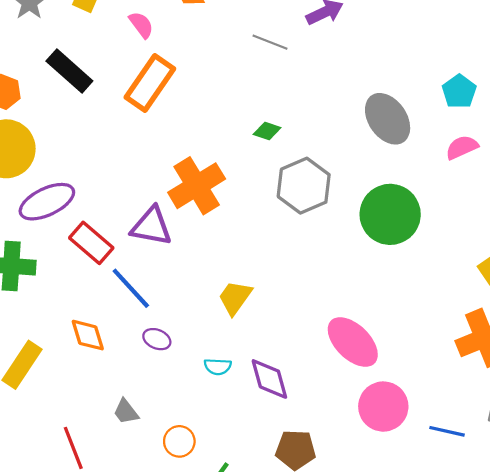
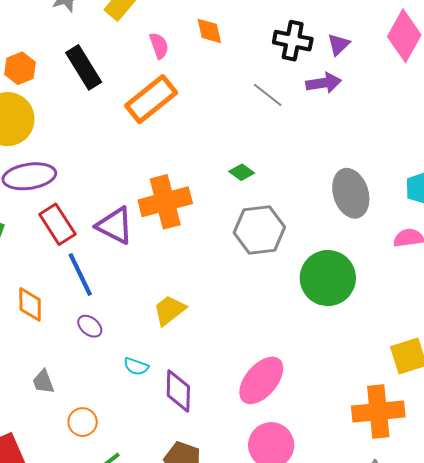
pink ellipse: (353, 342) -> (261, 380), turned 69

